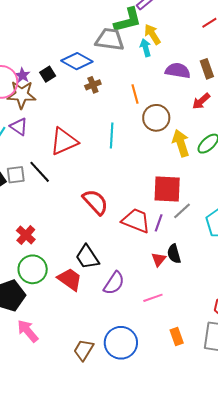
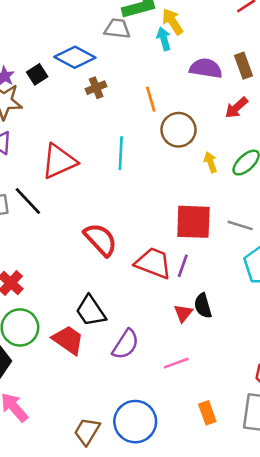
gray trapezoid: (110, 39) -> (117, 29), size x0.7
yellow arrow: (181, 143) -> (211, 162), size x0.6
gray line: (182, 211) -> (240, 225), moved, turned 60

